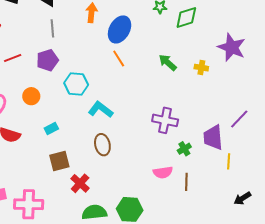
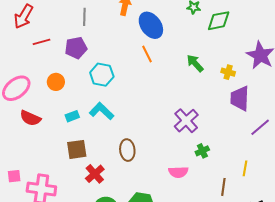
blue ellipse: (120, 29) -> (151, 25), turned -72
cyan L-shape: (101, 109) -> (102, 111), moved
purple cross: (165, 120) -> (186, 121), turned 30
purple trapezoid: (213, 137) -> (240, 98), moved
brown ellipse: (102, 145) -> (127, 150), moved
brown line: (186, 182) -> (223, 187), moved

